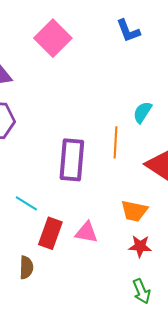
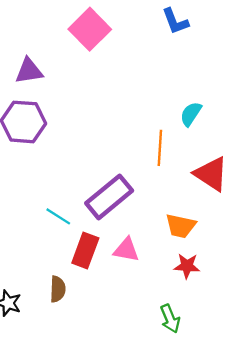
purple rectangle: (72, 160) -> (109, 197), moved, turned 45
green arrow: (142, 291) -> (170, 319), moved

